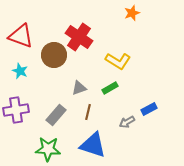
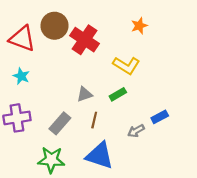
orange star: (132, 13) -> (139, 26), moved
brown circle: (54, 55) -> (55, 26), moved

